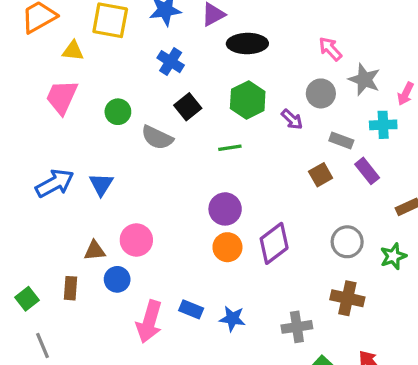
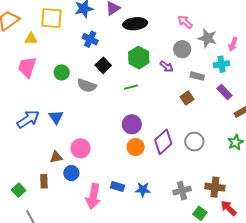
purple rectangle: (367, 171) -> (225, 92), moved
gray circle: (347, 242) -> (194, 142), moved
brown cross: (347, 298) -> (215, 187), moved

